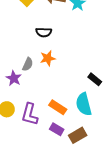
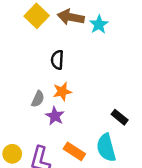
black semicircle: (44, 32) -> (57, 60), turned 91
purple star: (14, 78) -> (55, 116), moved

